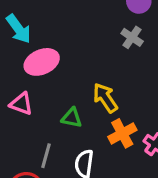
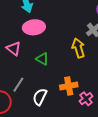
yellow arrow: (105, 98) -> (78, 48), moved
green triangle: (72, 118) -> (42, 59), moved

